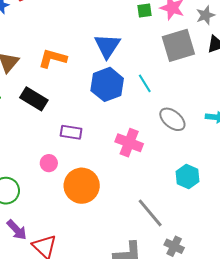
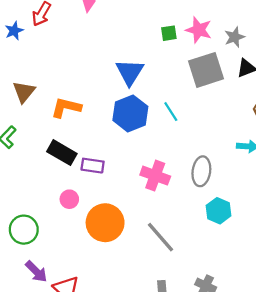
orange L-shape: (53, 58) -> (66, 108), moved
black rectangle: (34, 99) -> (62, 153), moved
gray ellipse: (172, 119) -> (201, 171), moved, turned 60
gray line: (150, 213) -> (161, 237), moved

